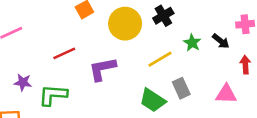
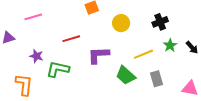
black cross: (163, 16) -> (160, 22), moved
yellow circle: (125, 24) -> (121, 23), size x0.7
green trapezoid: (153, 100) -> (126, 75), moved

